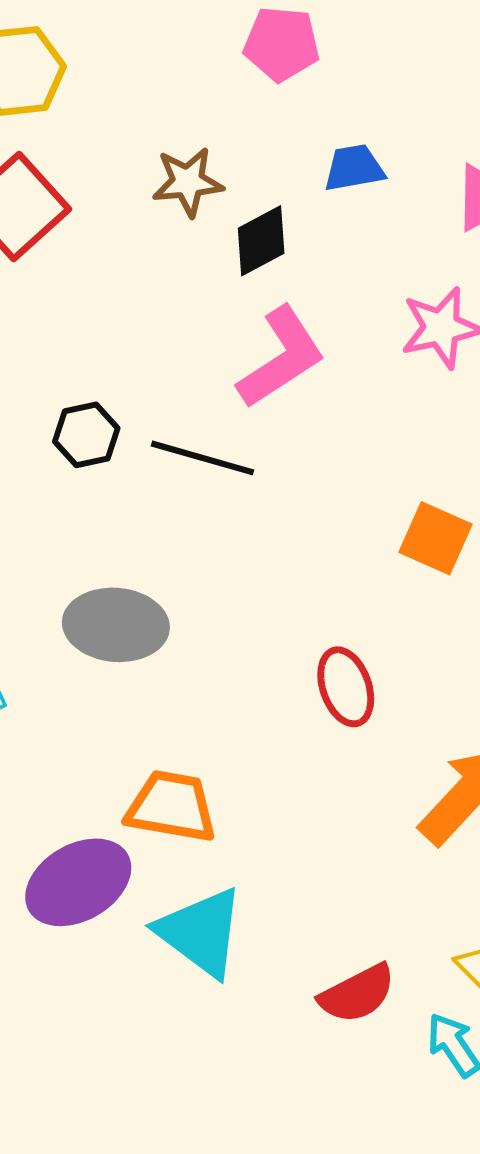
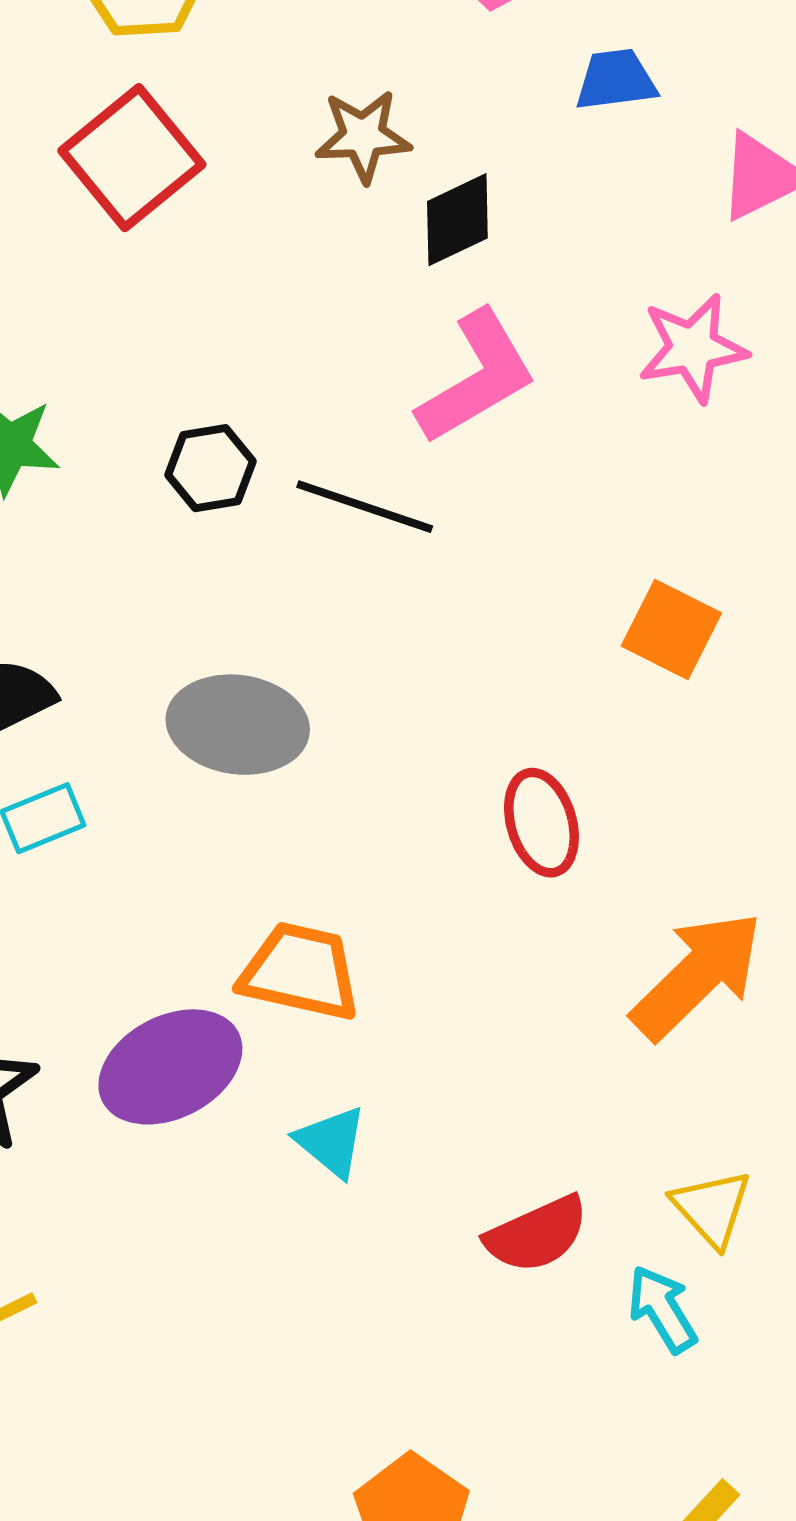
blue trapezoid: (354, 168) -> (616, 80), moved
cyan triangle: (201, 932) -> (331, 1142), size x0.6

